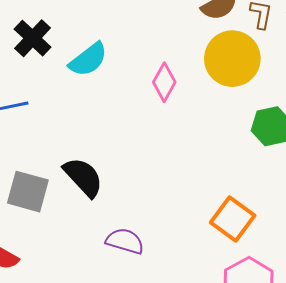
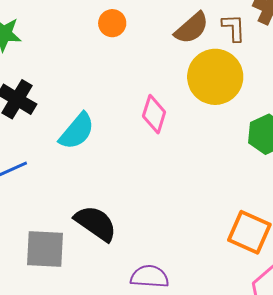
cyan semicircle: (88, 60) -> (77, 131), moved

